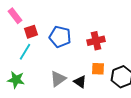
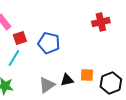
red cross: (96, 41) -> (101, 22), moved
black triangle: (80, 82) -> (67, 80), moved, turned -48

